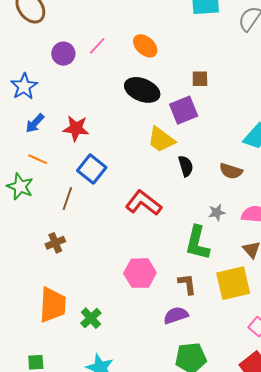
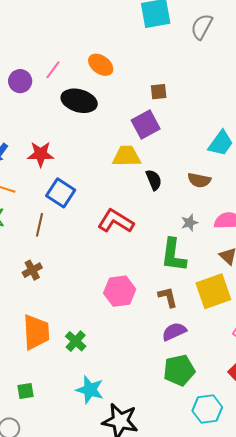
black ellipse: (142, 90) -> (79, 101), moved
yellow trapezoid: (161, 140) -> (127, 156), turned 148
purple semicircle: (176, 315) -> (174, 332), moved

